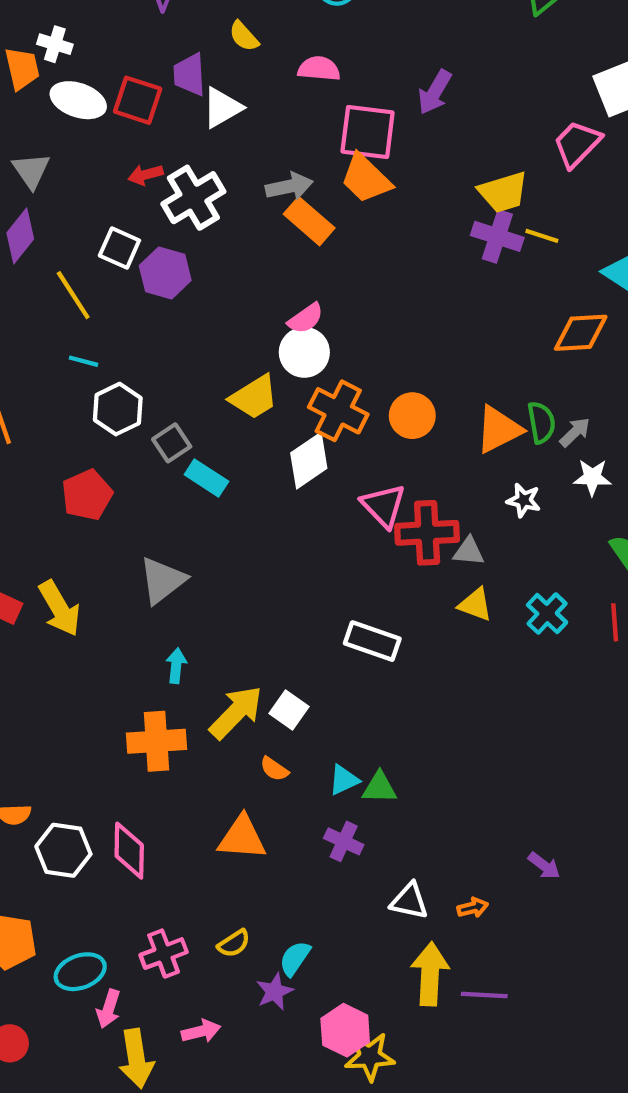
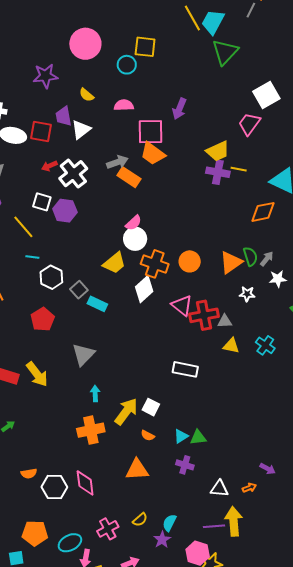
purple arrow: (544, 866) -> (268, 469), moved
purple line: (484, 995) -> (214, 526), moved

